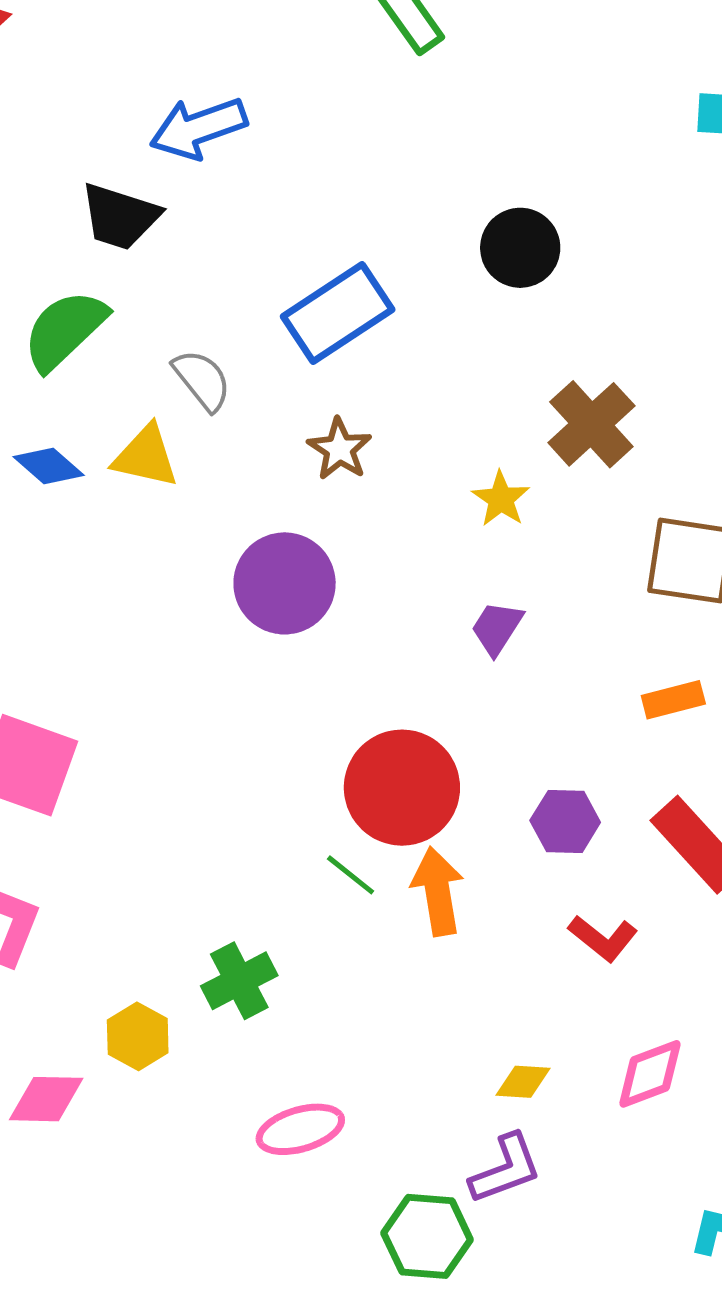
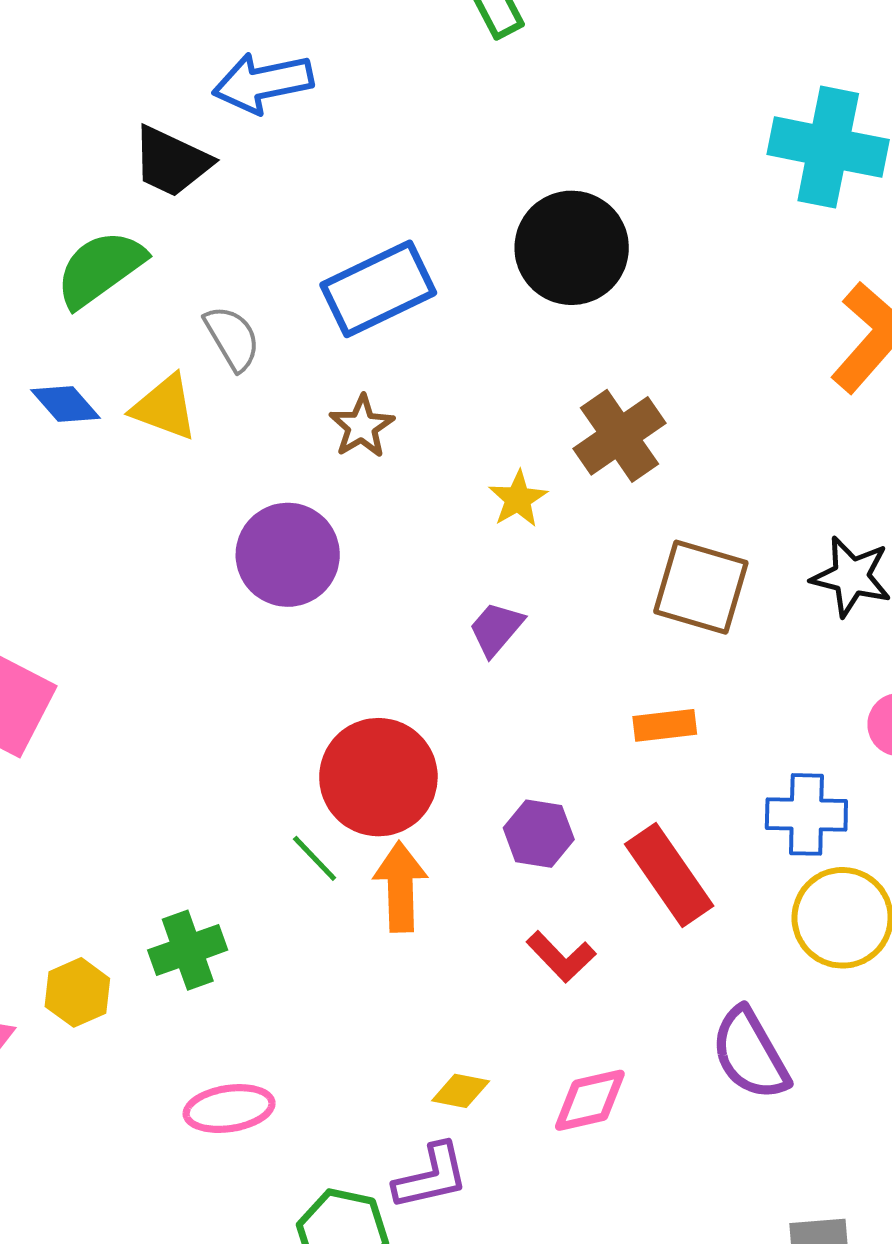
black circle: (520, 248) -> (572, 248), size x1.4

